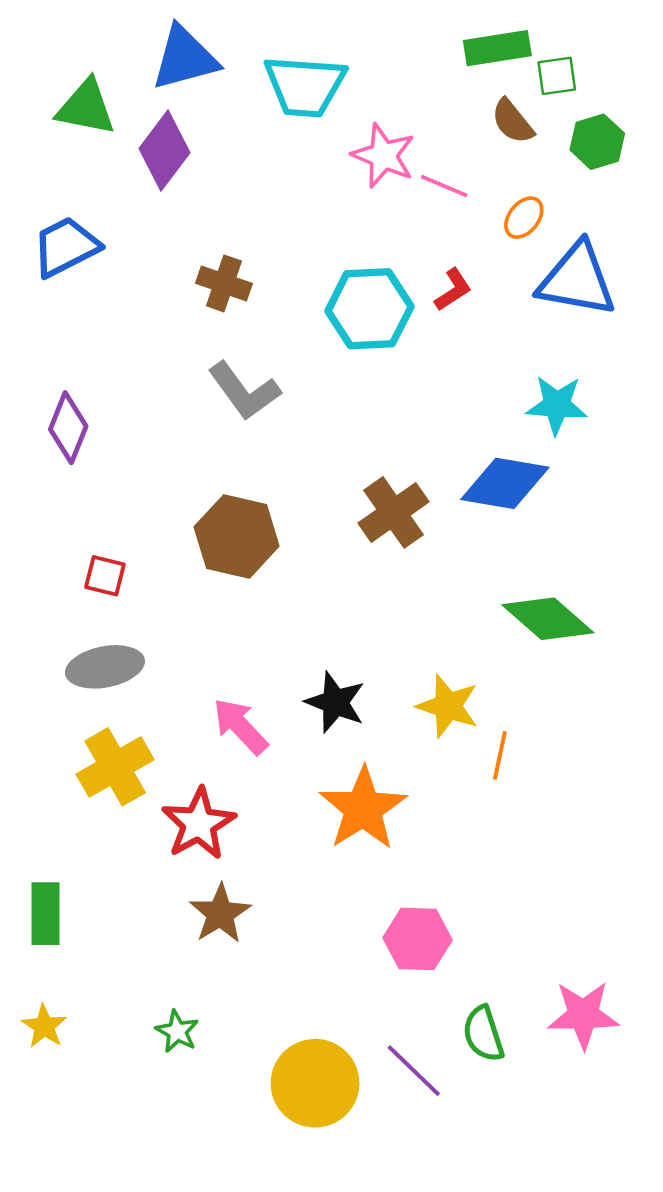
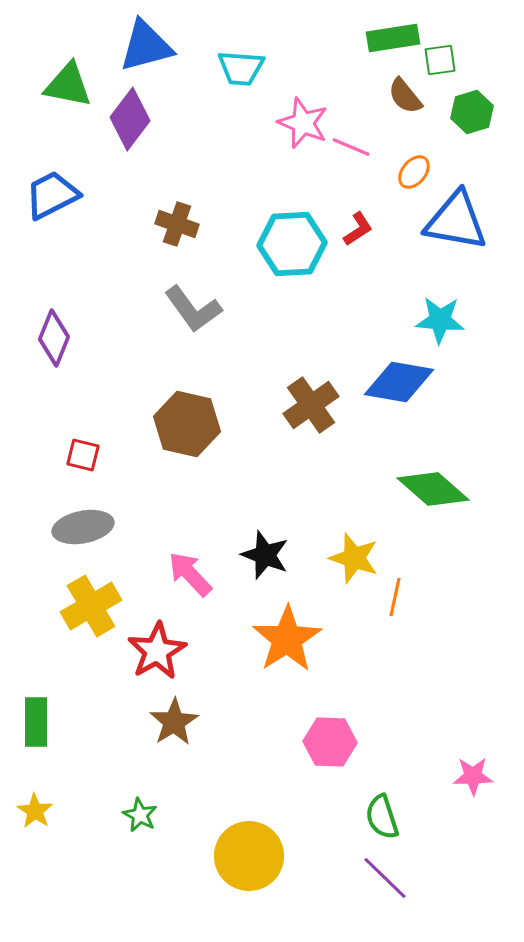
cyan trapezoid: (305, 86) -> (241, 68), size x0.7
pink star: (583, 1015) -> (473, 776), moved, size x0.7
purple line: (414, 1071) -> (385, 878), moved

